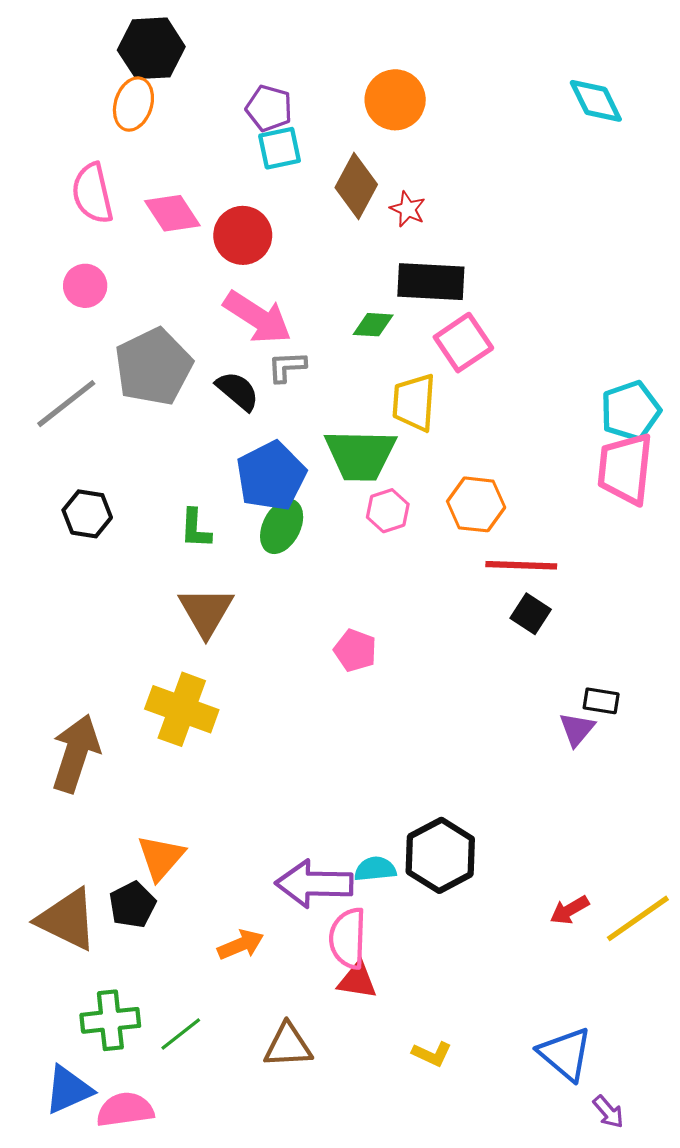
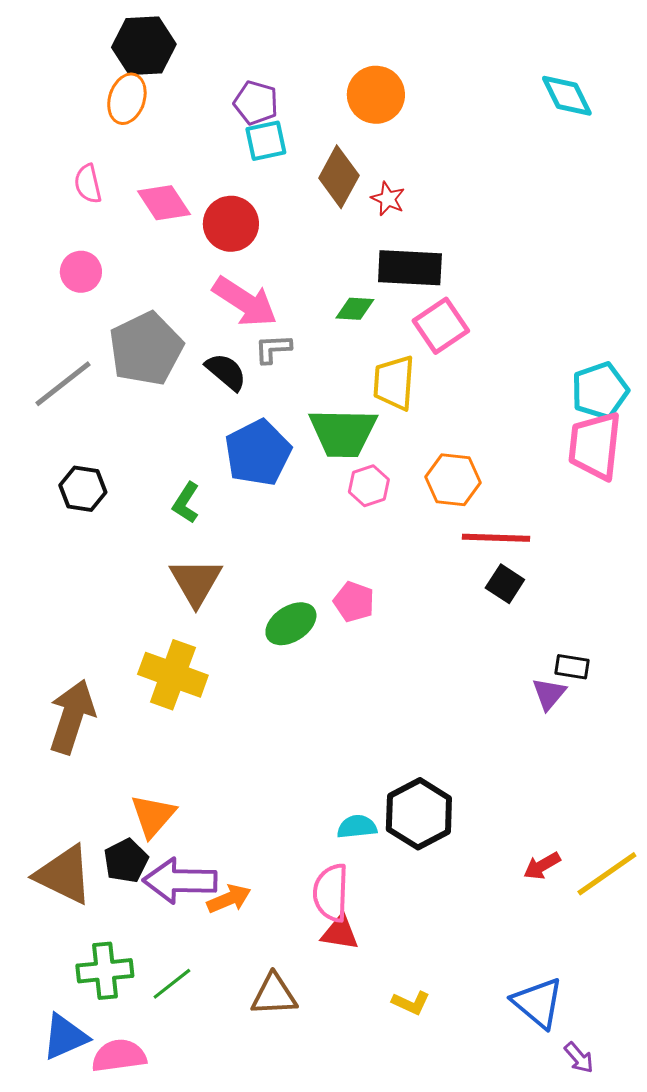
pink semicircle: (92, 193) -> (88, 184), size x0.7
green ellipse: (282, 526) -> (291, 624), moved, turned 30
green L-shape: (195, 529) -> (186, 503), turned 30
pink pentagon: (355, 650) -> (354, 602), moved
purple arrow: (314, 884) -> (180, 881), moved

